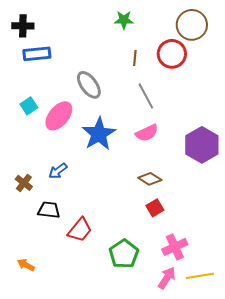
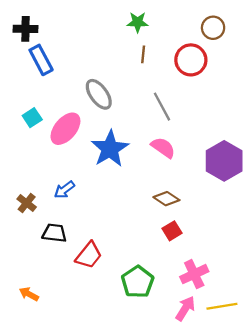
brown circle: (192, 25) -> (213, 28), size x0.7
blue rectangle: (37, 54) -> (41, 60), turned 68
brown line: (135, 58) -> (143, 54), moved
pink semicircle: (147, 133) -> (163, 148), turned -120

